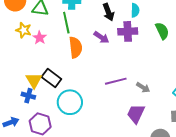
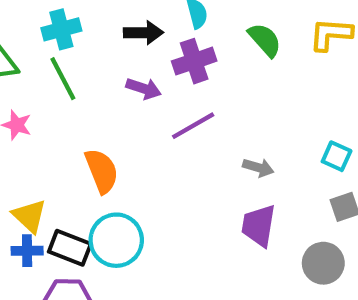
black arrow: (108, 12) -> (143, 33), turned -54
orange semicircle: (76, 47) -> (102, 171), moved
black rectangle: (51, 78) -> (70, 248), moved
purple line: (116, 81) -> (193, 126), moved

